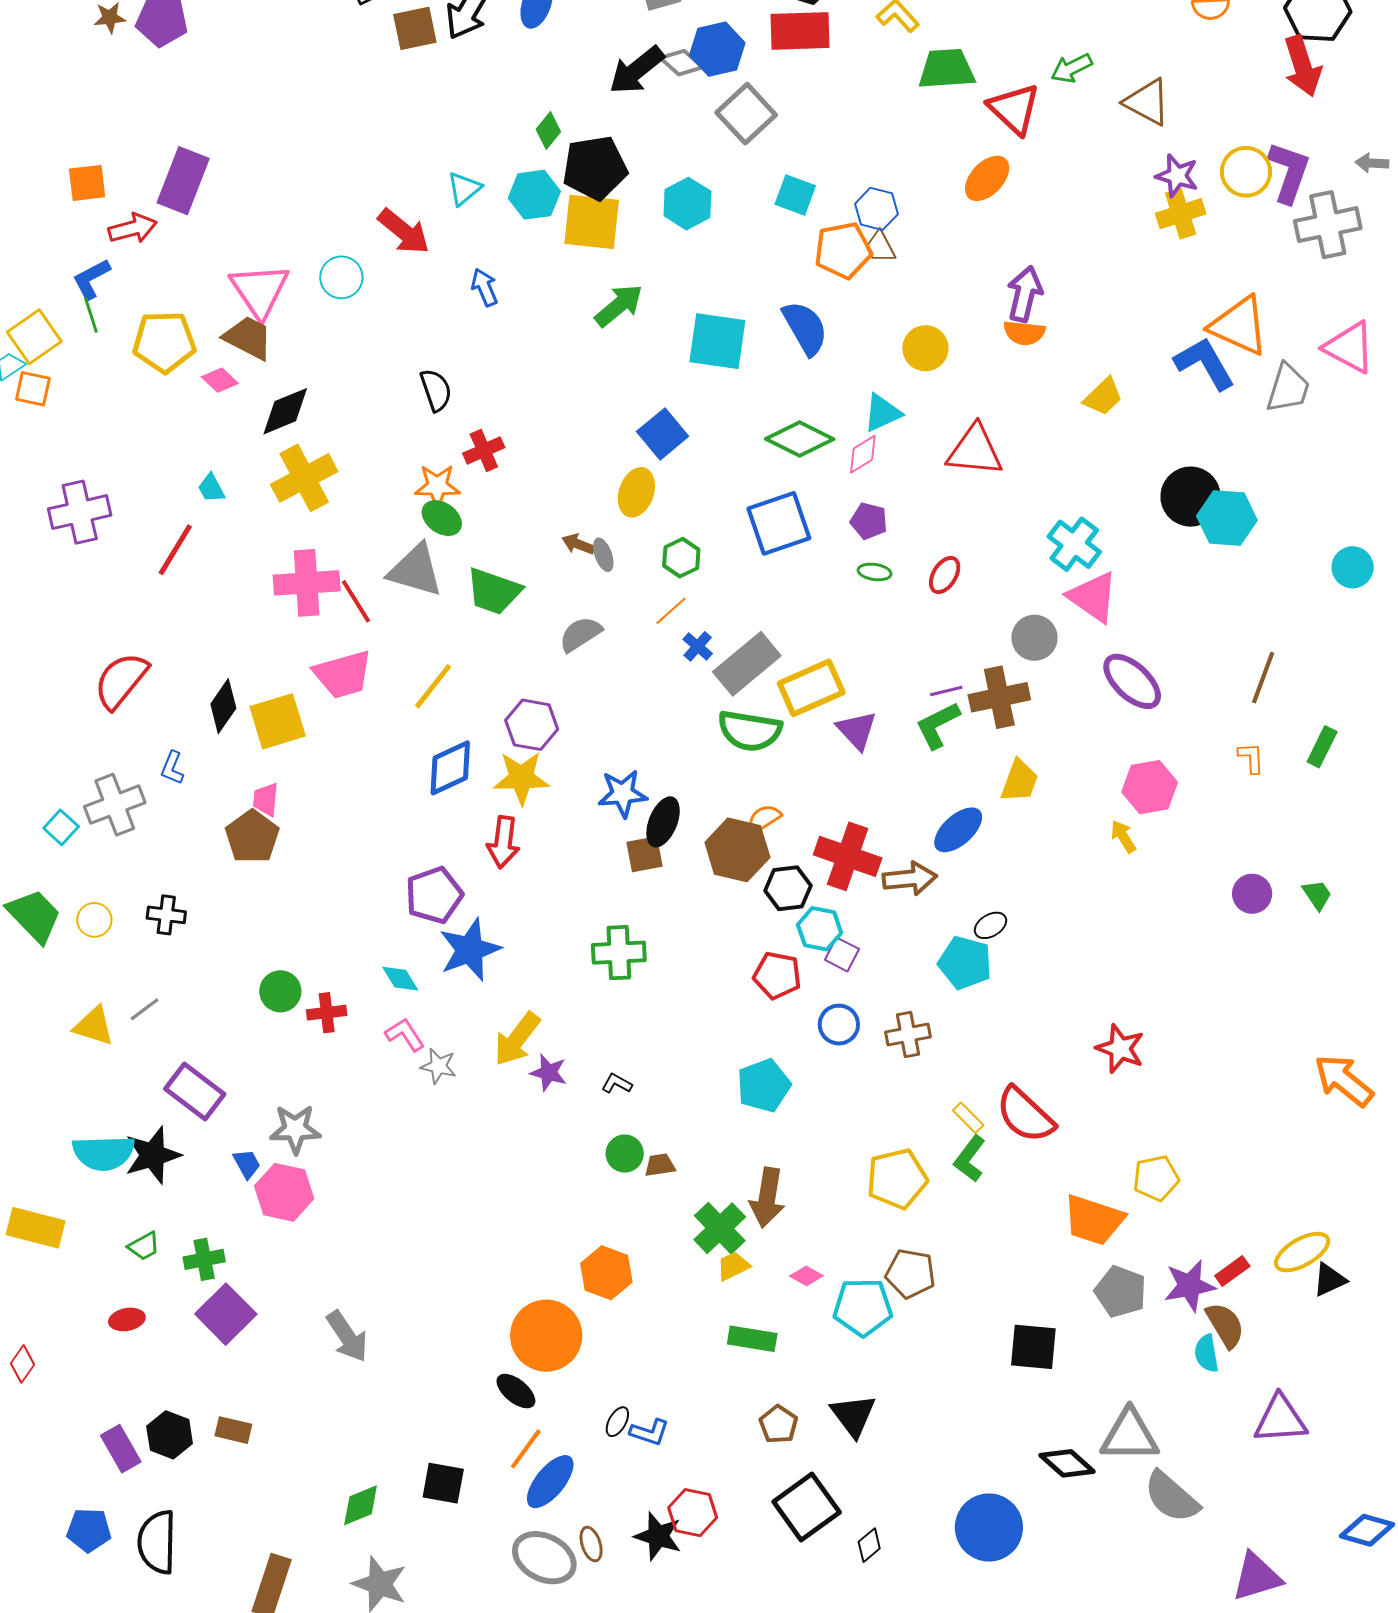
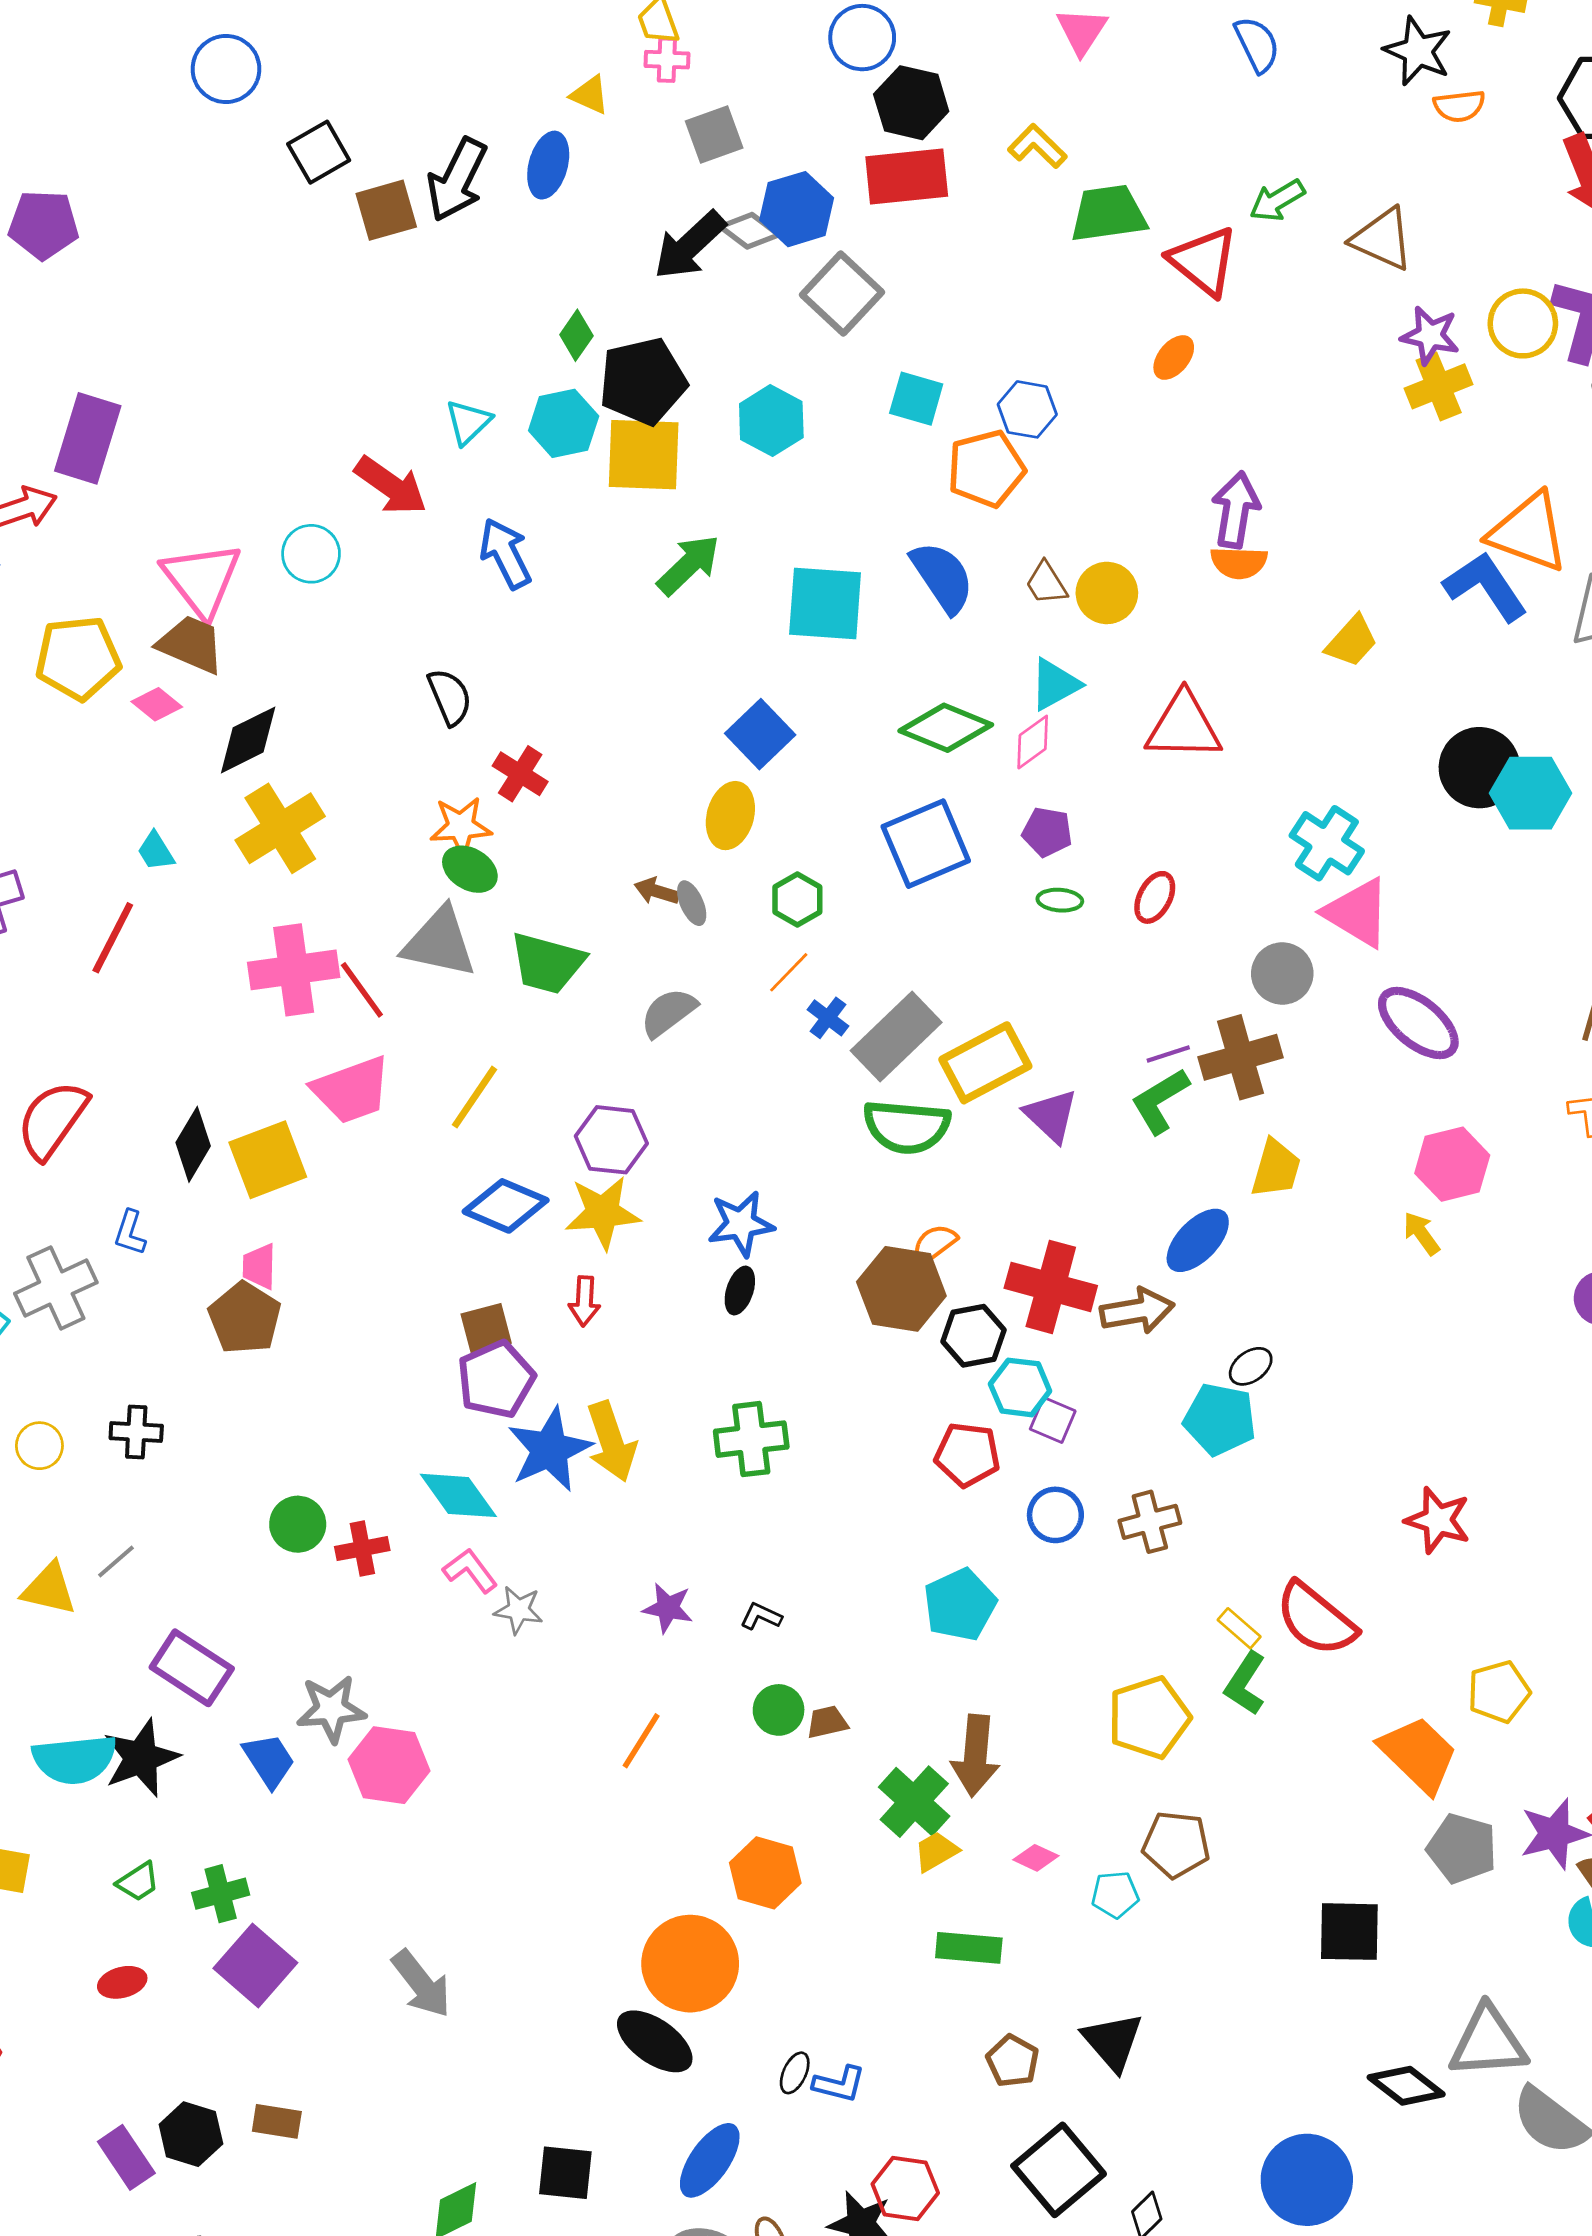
orange ellipse: (987, 178) -> (1174, 357), size x0.7
brown trapezoid: (880, 247) -> (1046, 583), moved
blue arrow: (485, 287) -> (505, 553), size x1.4
red cross: (484, 450) -> (520, 774), turned -30
blue diamond: (450, 768) -> (506, 1206), turned 52
black ellipse: (663, 822) -> (740, 1291), moved, size x0.7
red arrow: (503, 842) -> (584, 1301), size x0.7
brown square: (644, 854) -> (486, 1329), moved
cyan diamond: (400, 979) -> (458, 1495), size x1.5
yellow arrow: (517, 1039) -> (611, 1442), moved, turned -52
blue trapezoid: (247, 1164) -> (269, 1760), size x1.4
pink hexagon: (284, 1192) -> (389, 1765), moved
orange trapezoid: (1094, 1220) -> (1419, 1754), turned -150
cyan pentagon: (863, 1307) -> (1115, 1895), size x0.6
black ellipse: (516, 1391) -> (655, 2041), size x1.4
orange line: (526, 1449) -> (641, 1741), moved

